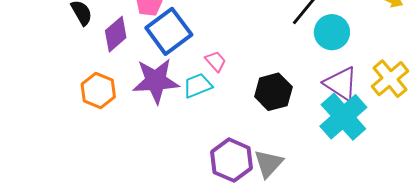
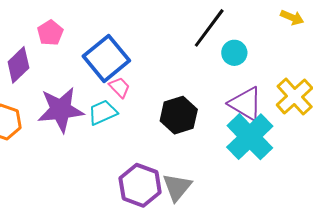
blue square: (169, 31) -> (106, 58), moved
cyan circle: (332, 32) -> (234, 53), size x0.7

